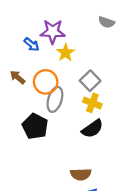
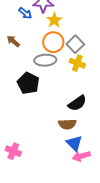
orange circle: (46, 82) -> (53, 42), moved
gray ellipse: (55, 99) -> (45, 60), turned 70
black semicircle: (92, 129) -> (77, 103), moved

